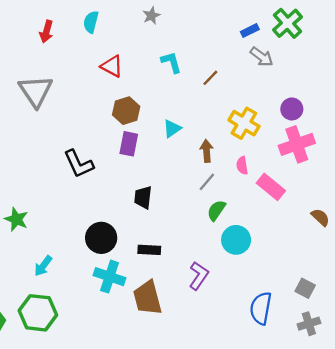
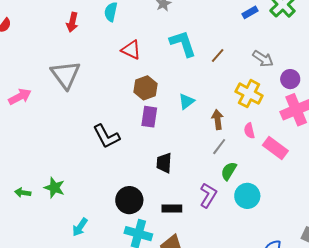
gray arrow: (262, 57) -> (263, 59), moved
cyan L-shape: (171, 62) -> (183, 44), size x1.4
purple L-shape: (199, 276) -> (208, 195), moved

